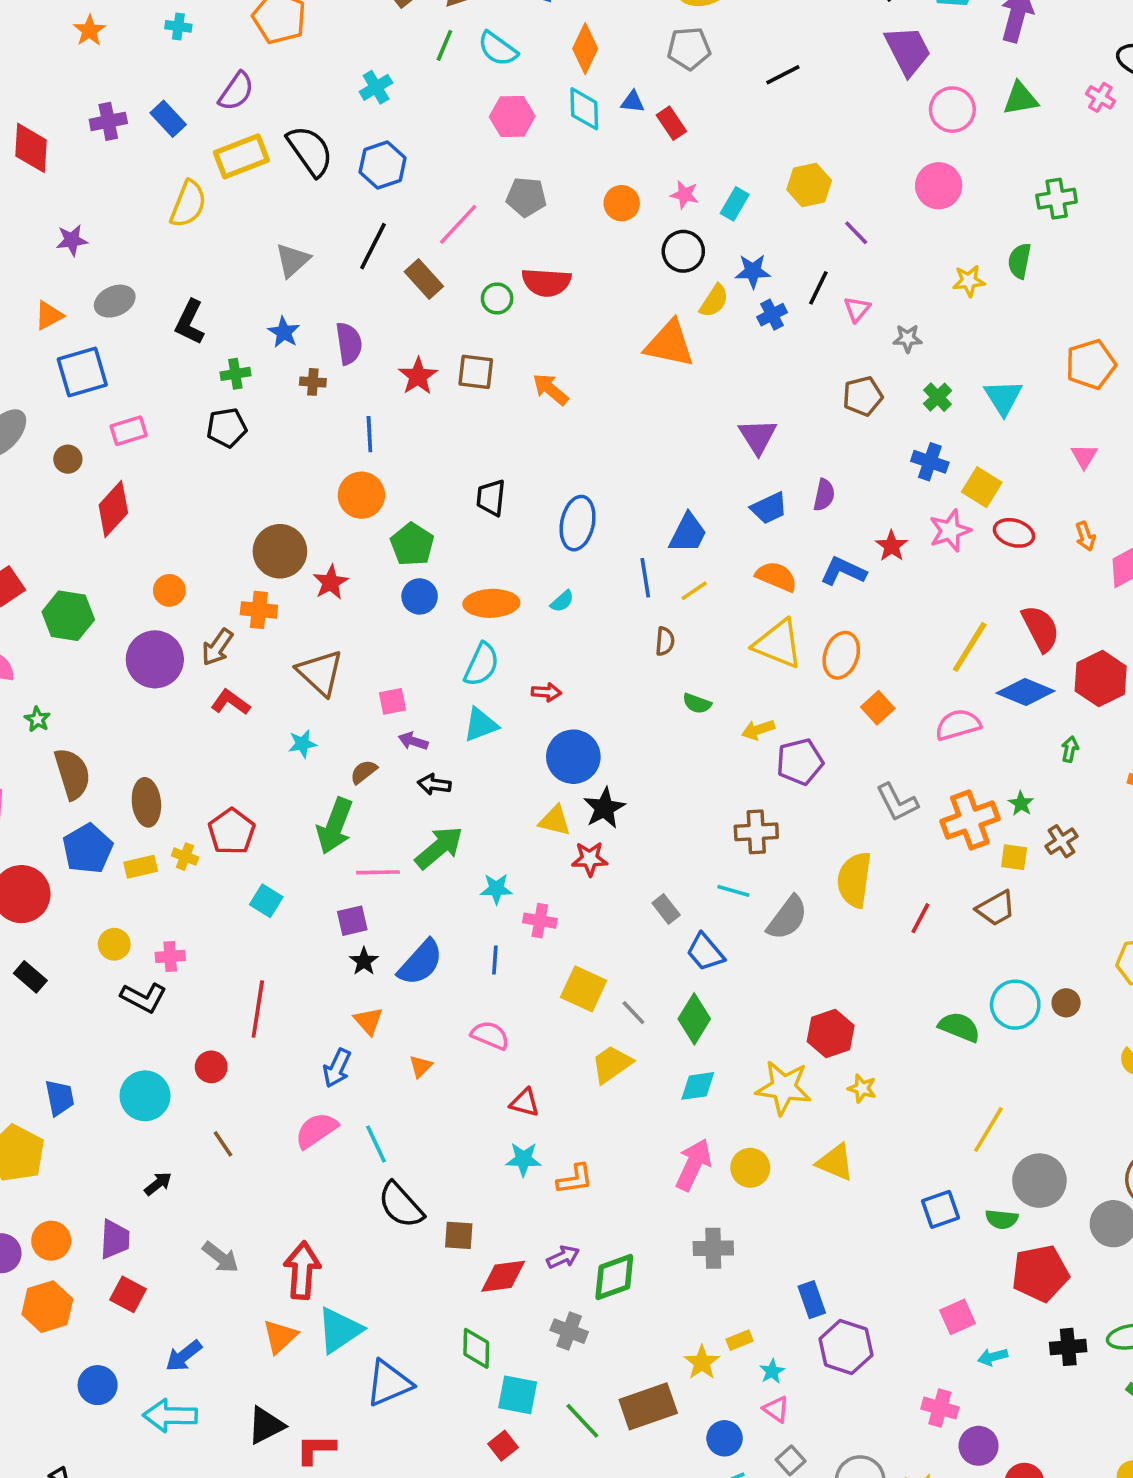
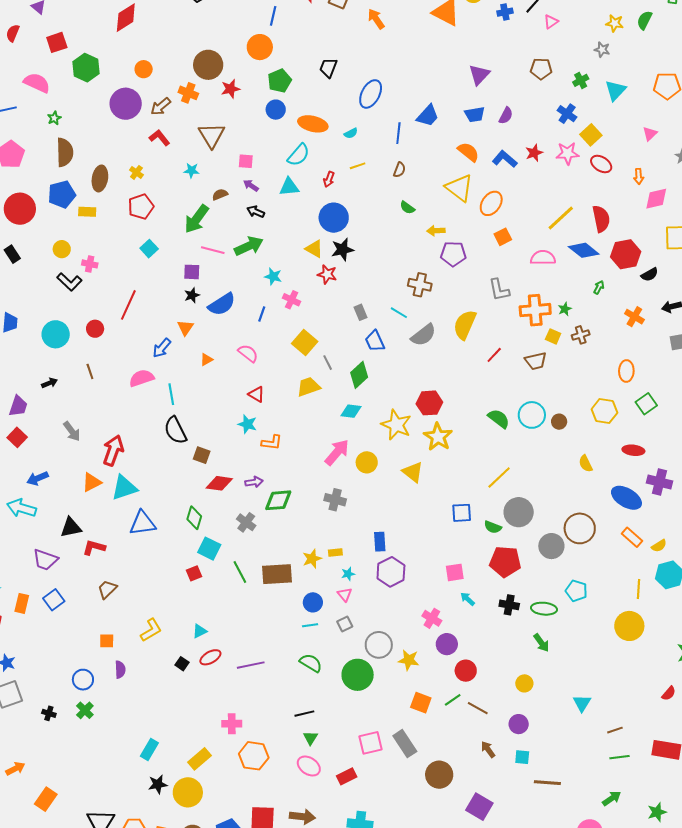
gray star: (908, 338) -> (602, 50), moved
yellow line: (694, 591) -> (358, 166), moved
red arrow: (546, 692) -> (329, 179), turned 91
yellow cross: (185, 857) -> (136, 172), moved
yellow star: (862, 1088) -> (438, 437), size x1.8
cyan arrow: (993, 1357) -> (468, 599), turned 42

